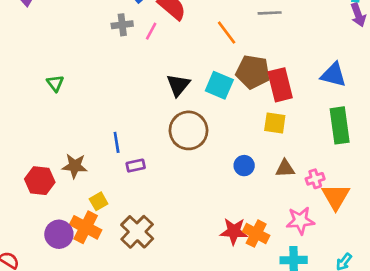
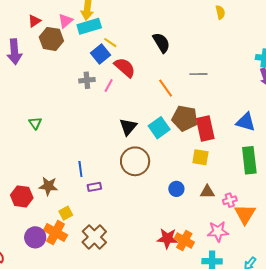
cyan square: (219, 85) -> (159, 128), turned 30

